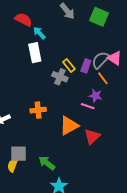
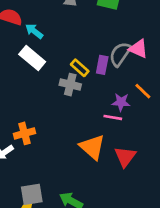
white rectangle: (35, 53) -> (32, 58), turned -30
orange line: (103, 78) -> (143, 91), moved
orange cross: (38, 110) -> (24, 133), moved
orange triangle: (69, 126) -> (92, 147), turned -40

